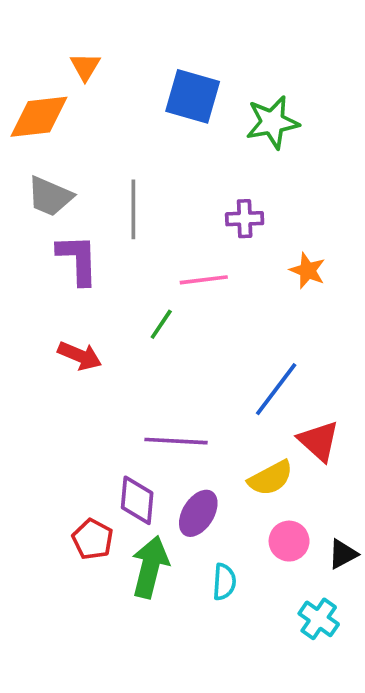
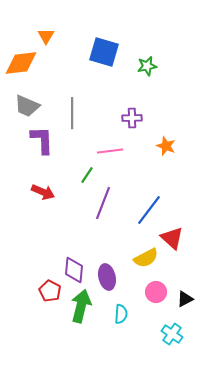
green star: (272, 122) -> (147, 66), size x0.7
purple line: (176, 441) -> (103, 203), moved, turned -72
purple ellipse: (198, 513) -> (107, 277), turned -45

